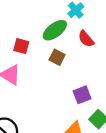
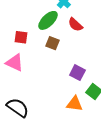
purple square: (82, 95) -> (77, 73), turned -35

